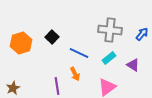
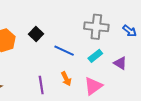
blue arrow: (142, 34) -> (130, 31), turned 88
orange arrow: (75, 74) -> (66, 79), moved

